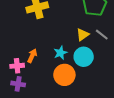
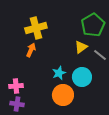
yellow triangle: (83, 35) -> (81, 47), moved
orange arrow: (32, 56) -> (31, 50), moved

